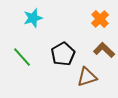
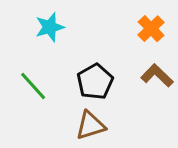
brown triangle: (87, 77) -> (91, 125), moved

